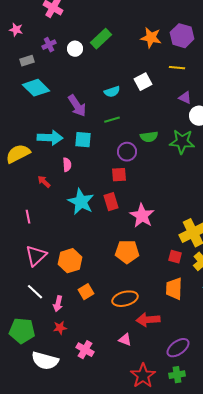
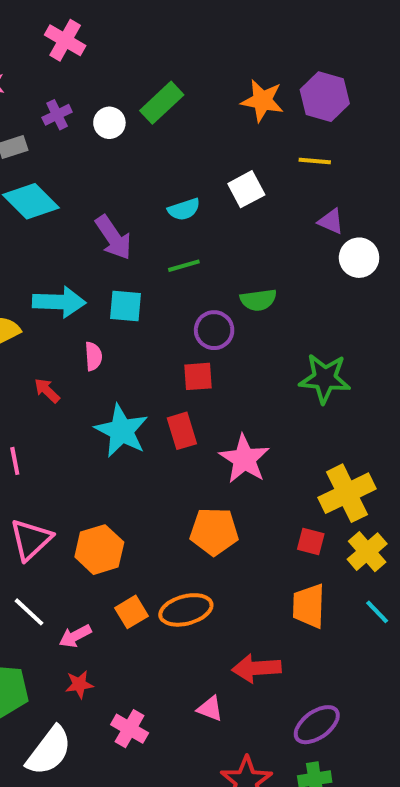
green star: (182, 142) -> (325, 378), moved
orange ellipse: (125, 299) -> (186, 610), moved
pink arrow: (58, 304) -> (75, 636), turned 49
white semicircle: (45, 361) -> (49, 751), turned -68

